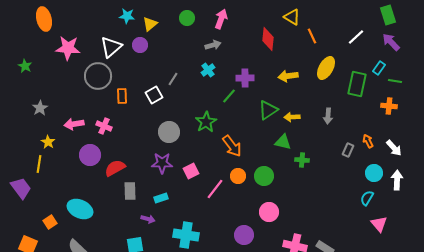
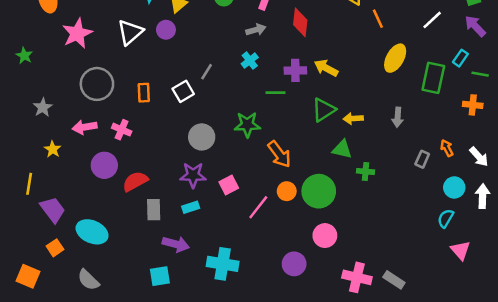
red diamond: (268, 39) -> (300, 22), moved
pink star: (68, 48) -> (77, 33), turned -30
gray circle: (98, 76) -> (97, 84), moved
yellow arrow: (288, 76) -> (326, 68), moved, turned 36
green line: (229, 96) -> (276, 93), turned 49
green star: (206, 122) -> (247, 125), turned 30
yellow line: (39, 164) -> (29, 184), moved
green circle: (264, 176) -> (319, 191), size x1.4
purple trapezoid: (21, 188) -> (53, 210), moved
cyan rectangle: (161, 198) -> (191, 207), moved
purple arrow: (148, 219) -> (176, 244), size x1.5

